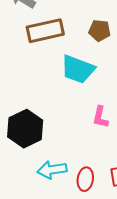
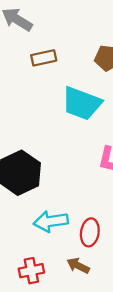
brown rectangle: (45, 31) -> (44, 58), size x0.6

